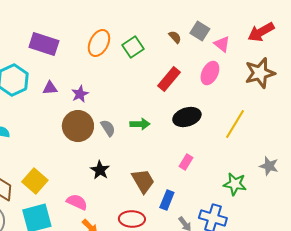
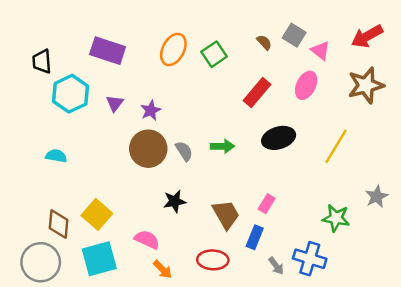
purple triangle: (50, 88) -> (115, 103), turned -49
pink rectangle: (186, 162) -> (267, 204), moved
gray star: (269, 166) -> (377, 197), turned 30
black star: (100, 170) -> (175, 201), turned 30

